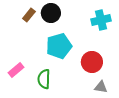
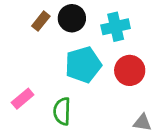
cyan cross: (101, 20) -> (116, 27), moved
red circle: (92, 62) -> (130, 70), moved

